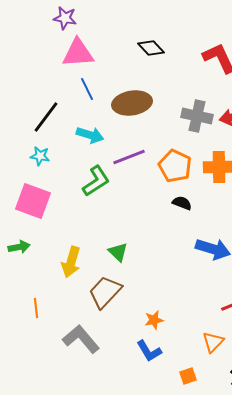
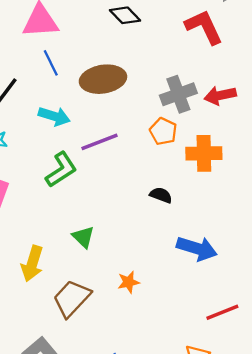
gray cross: (197, 116) -> (178, 94), turned -32
orange pentagon: (175, 166) -> (163, 131), moved, size x0.7
green triangle: (118, 252) -> (83, 237), moved
orange star: (154, 320) -> (128, 282), moved

